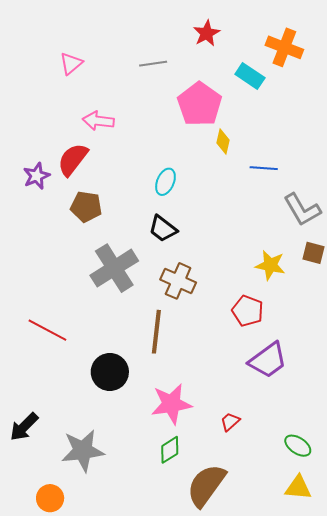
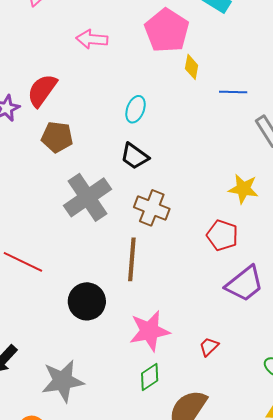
pink arrow: (98, 121) -> (92, 39), moved

